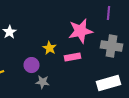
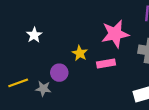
gray star: (42, 82) -> (43, 89), moved

